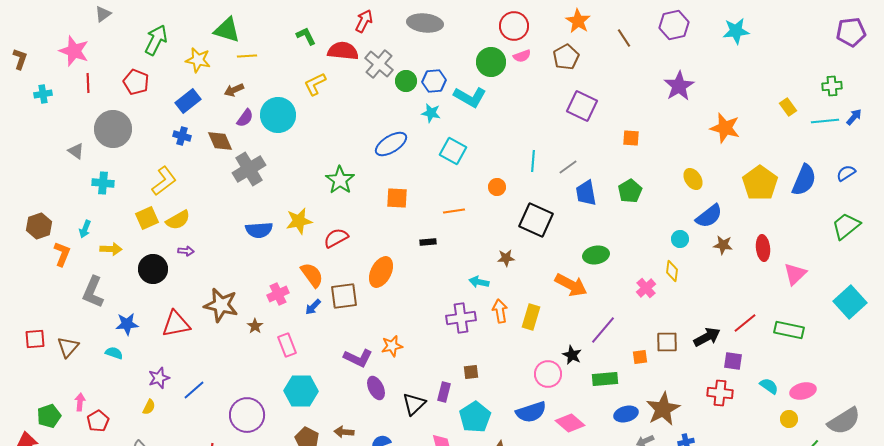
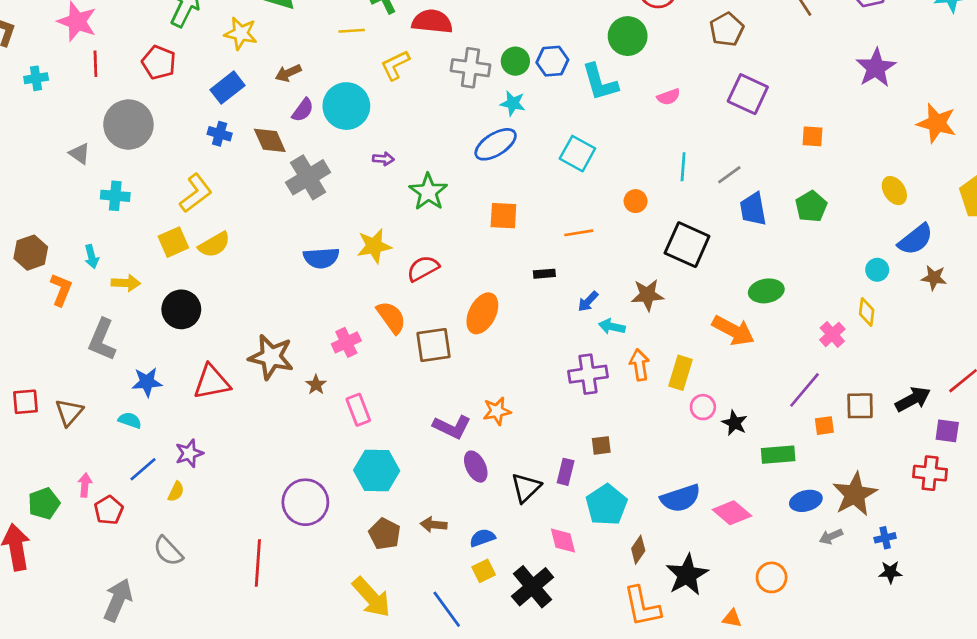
yellow line: (247, 56) -> (352, 31), moved
pink semicircle: (522, 56) -> (669, 97), moved
gray cross: (379, 64) -> (470, 68), moved, turned -32
cyan L-shape: (470, 97) -> (600, 82), turned 44
cyan star: (431, 113) -> (513, 103), moved
cyan arrow: (85, 229) -> (91, 257), turned -36
purple arrow: (186, 251) -> (383, 159), moved
brown star: (506, 258) -> (647, 295), size x1.4
blue arrow: (313, 307) -> (588, 301), moved
purple line: (603, 330) -> (805, 390), moved
pink circle: (548, 374) -> (703, 407), moved, size x0.7
blue line: (194, 390) -> (143, 469), moved

